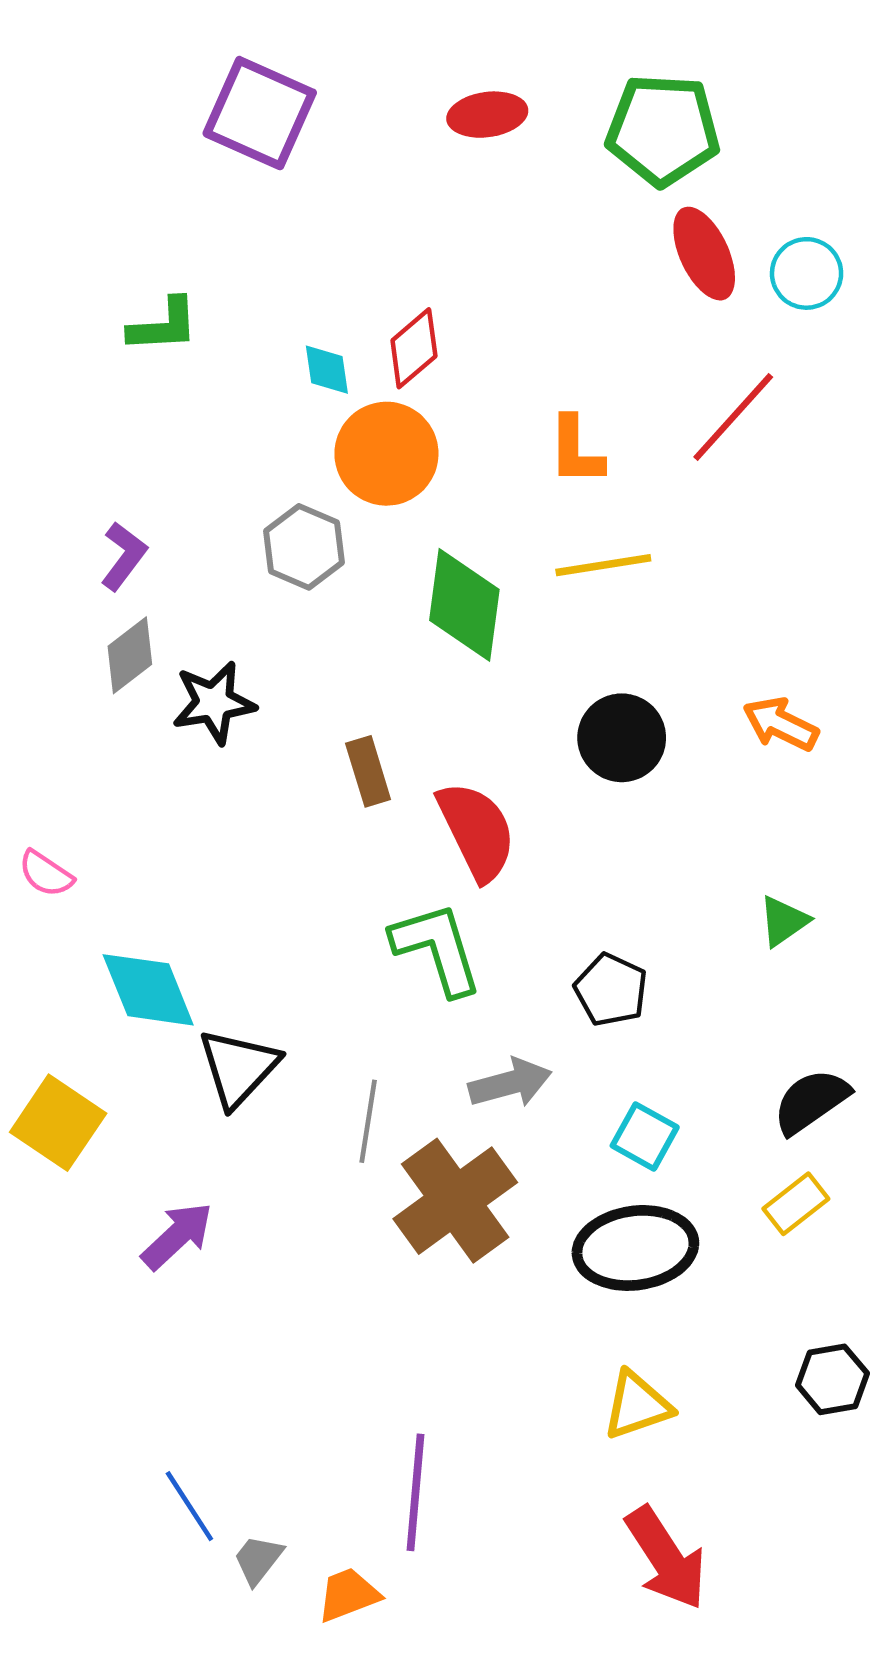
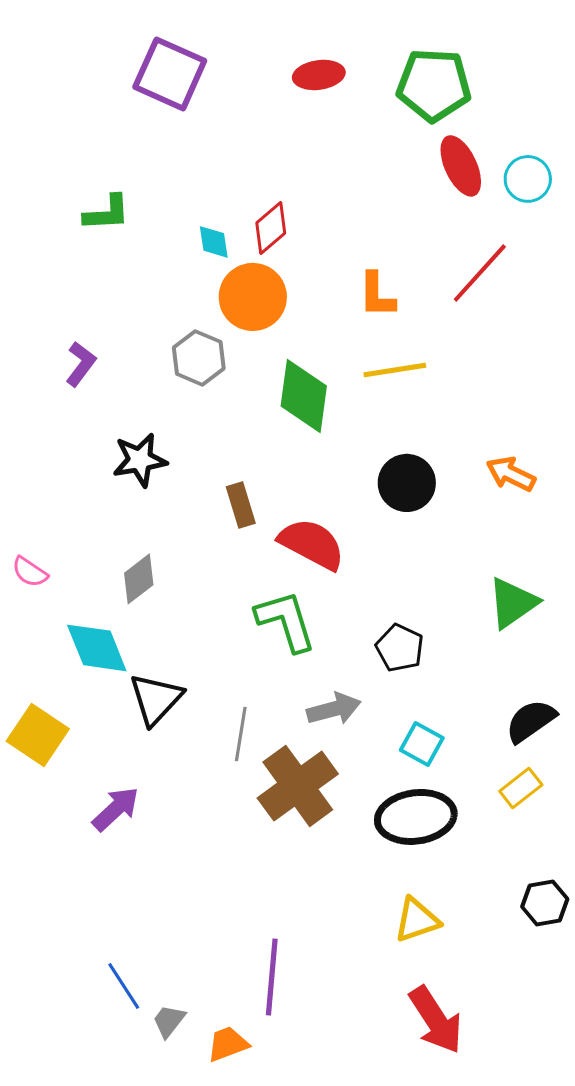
gray diamond: (130, 655) -> (139, 579), moved
red semicircle: (477, 831) -> (312, 544), turned -36
green triangle: (784, 921) -> (513, 603), size x1.5

